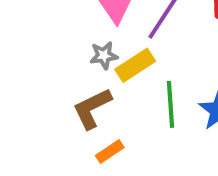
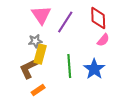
yellow rectangle: (135, 65) -> (40, 54), moved, turned -42

